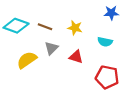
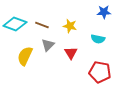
red triangle: (76, 57) -> (71, 53), turned 40
yellow semicircle: (27, 60) -> (25, 56), turned -30

